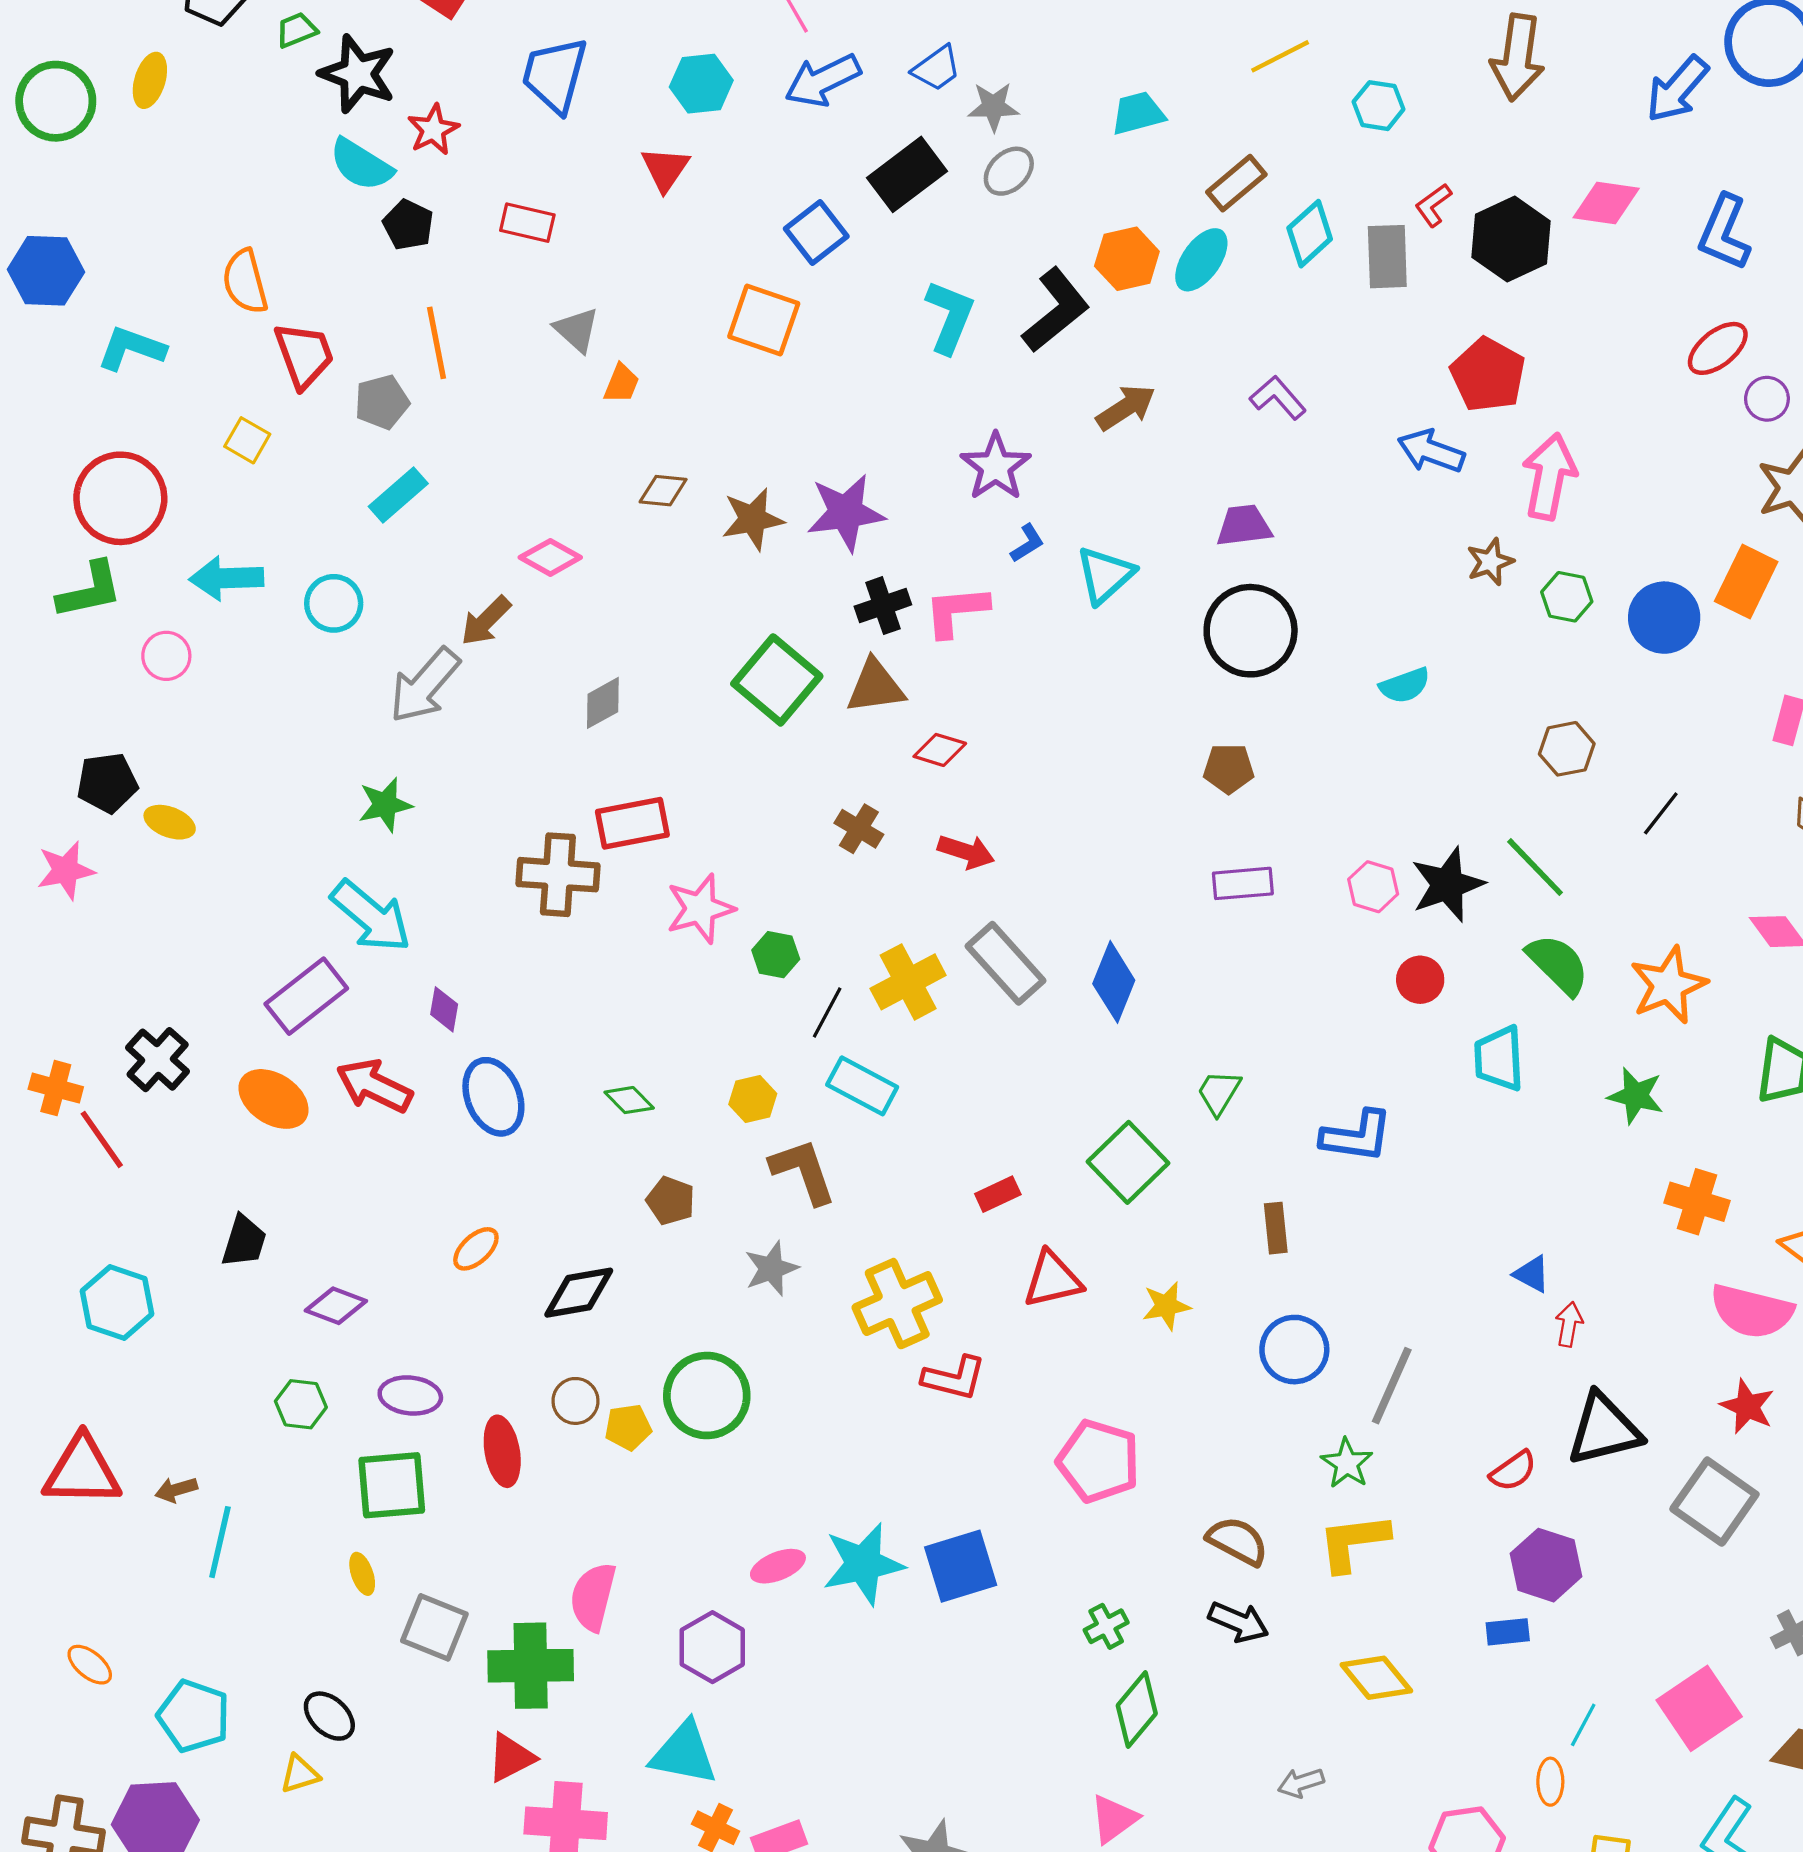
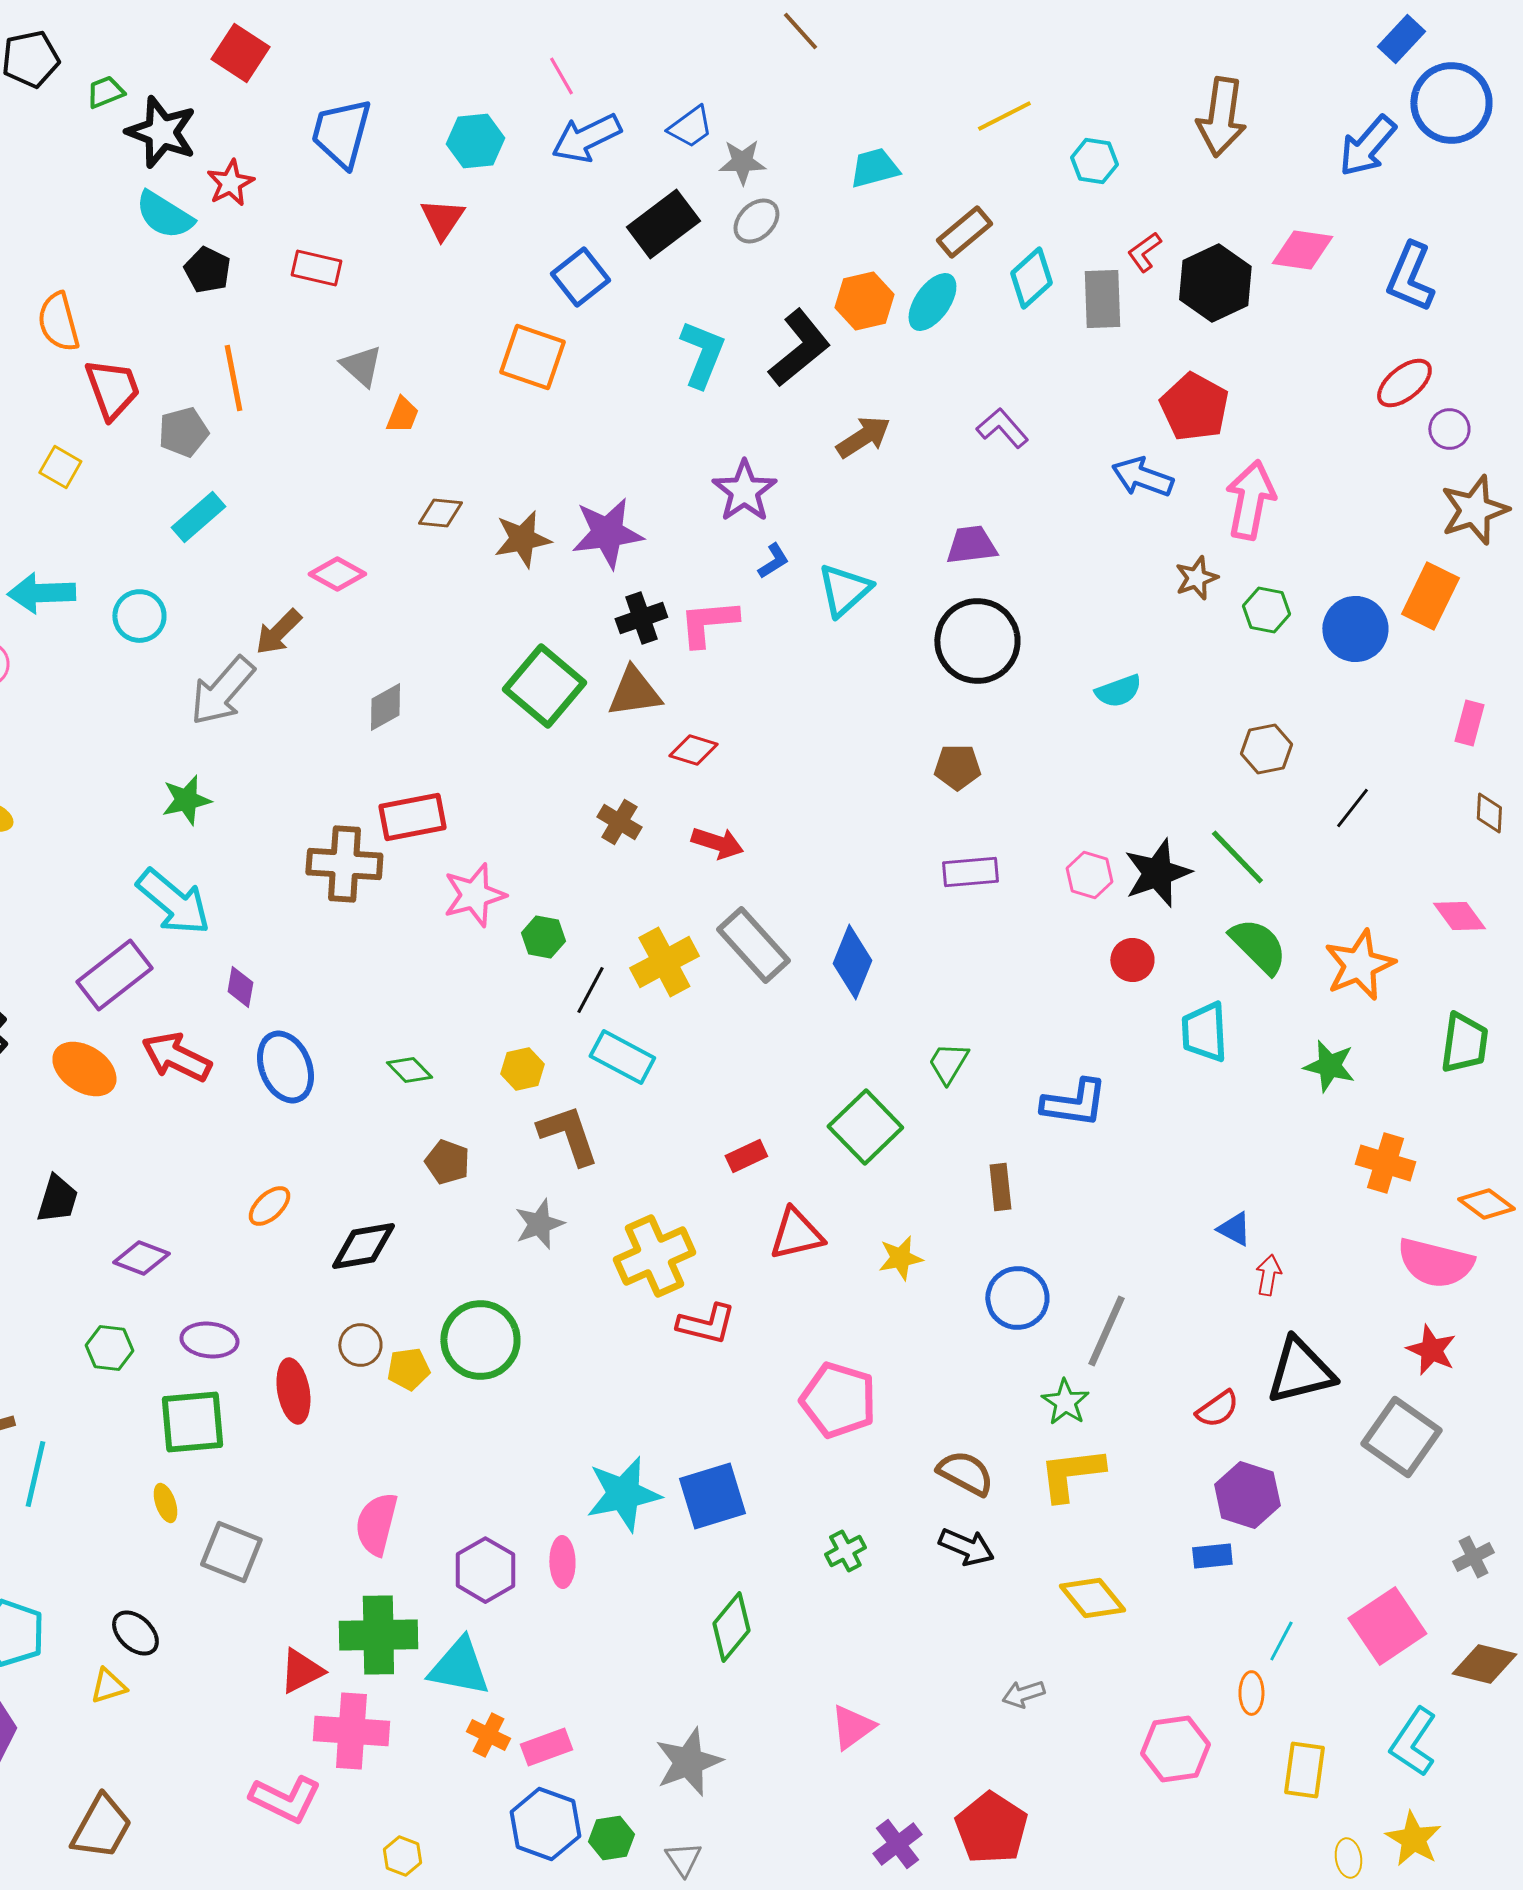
pink ellipse: (778, 1566) -> (562, 1562), moved, turned -69
green cross: (531, 1666) -> (378, 1635), moved
green diamond: (1137, 1709) -> (731, 1627), moved

